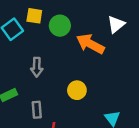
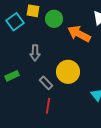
yellow circle: (77, 90) -> (68, 72), size x1.5
gray rectangle: (37, 110) -> (46, 83), moved, turned -40

